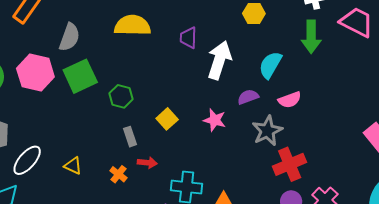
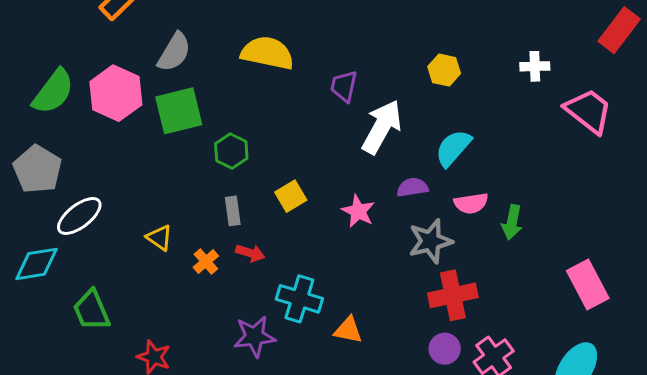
green arrow: (311, 37) -> (512, 222), moved, size x0.7
yellow triangle: (73, 166) -> (159, 238), moved

